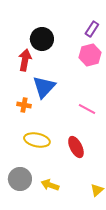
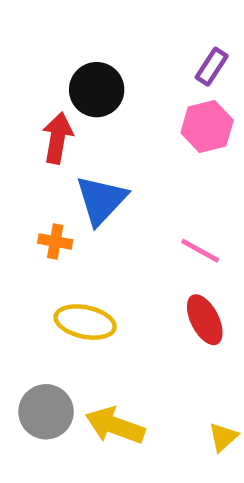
red ellipse: (76, 147) -> (205, 320), moved
yellow arrow: (50, 185) -> (115, 426), size x1.4

